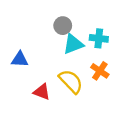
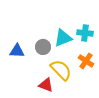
gray circle: (63, 26) -> (43, 47), moved
red triangle: (42, 92) -> (46, 85), moved

